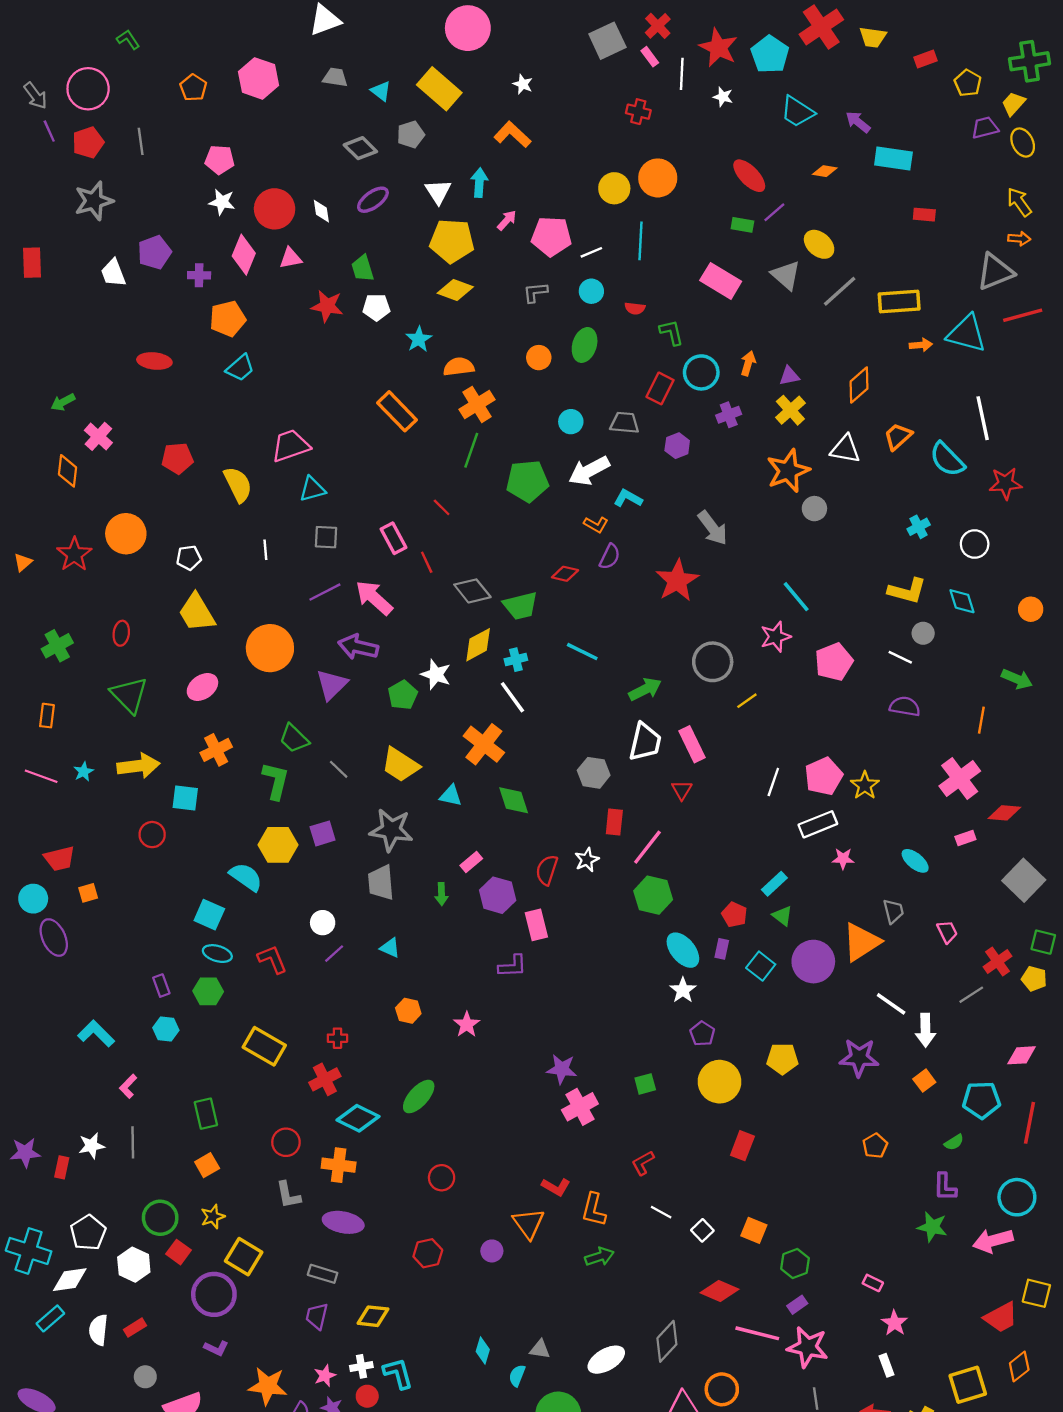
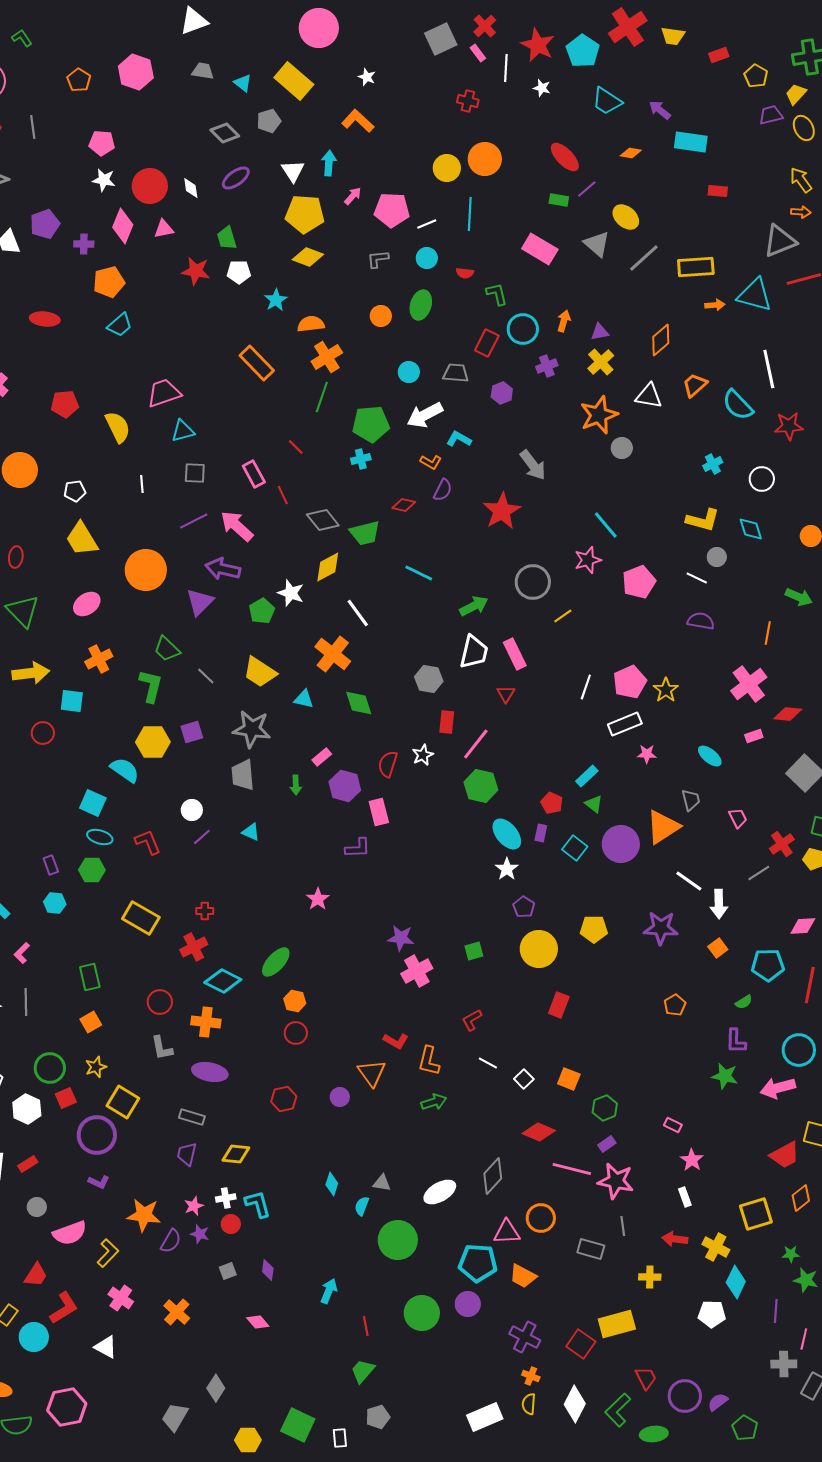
cyan cross: (516, 660) -> (361, 459), moved
orange hexagon: (408, 1011) -> (295, 1001), moved
red square: (178, 1252) -> (66, 1098), turned 30

